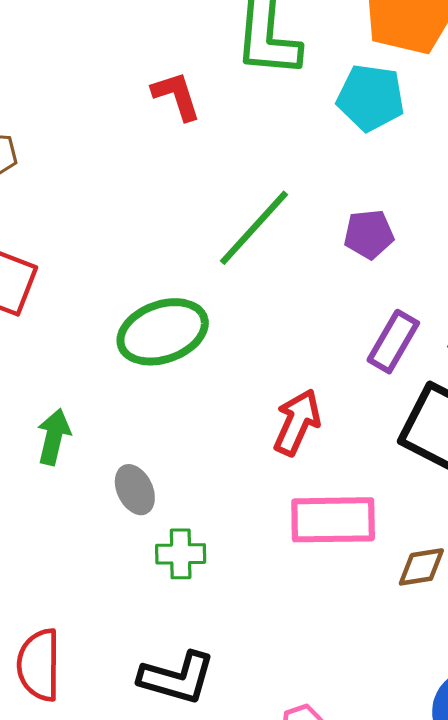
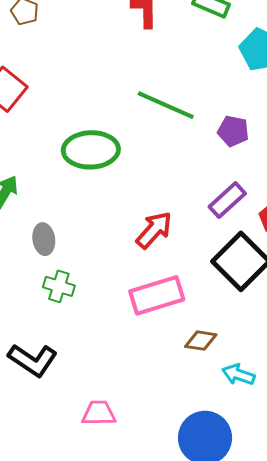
green line: (254, 228) -> (166, 105), turned 54
pink rectangle: (333, 520) -> (157, 295), turned -34

